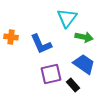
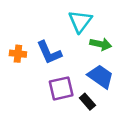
orange cross: (11, 37) -> (18, 54), moved

